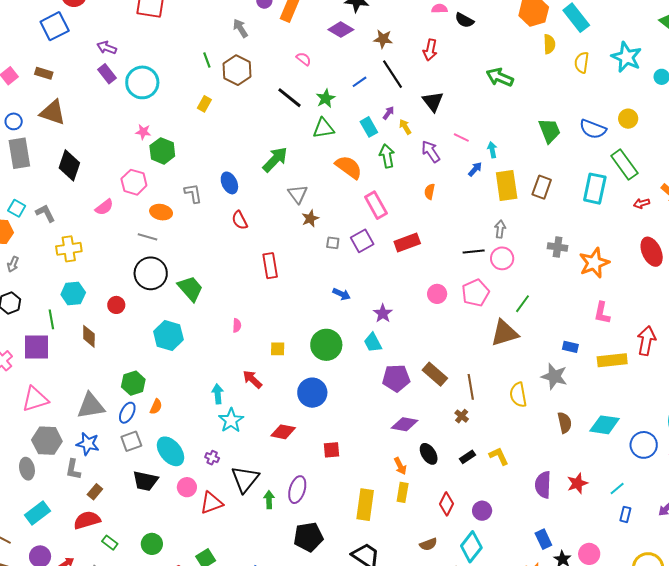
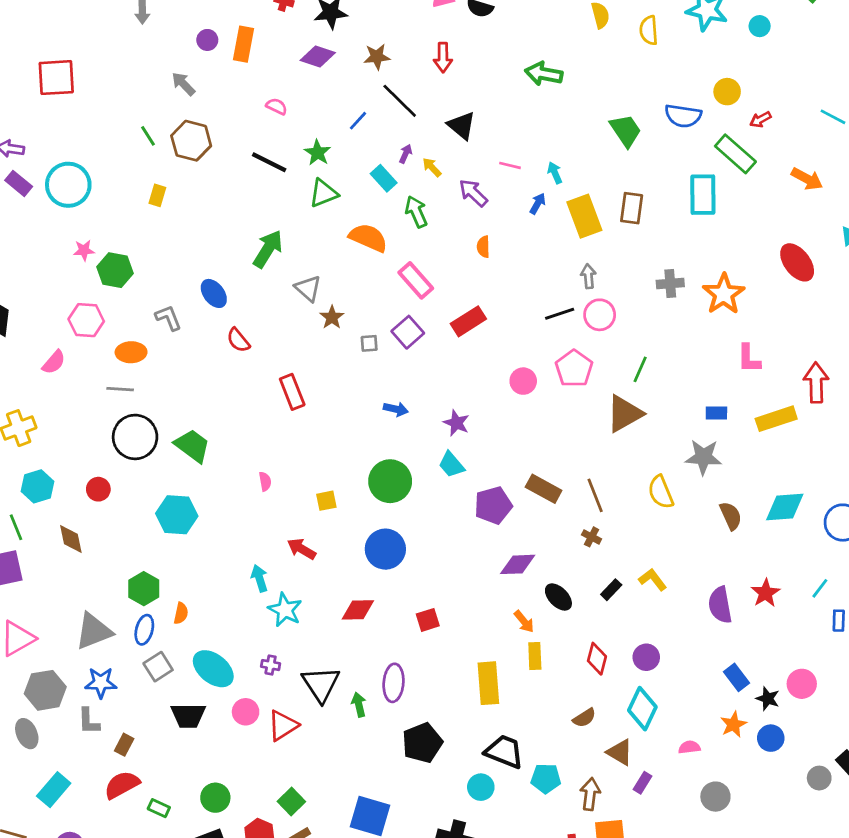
red arrow: (641, 203) -> (760, 119), moved

